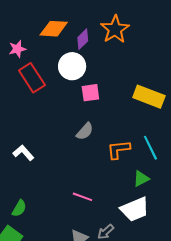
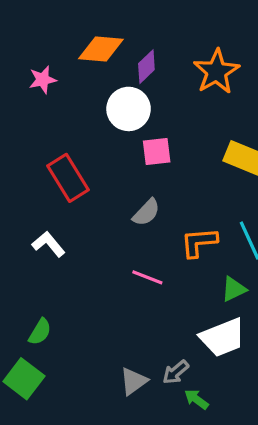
orange star: (115, 29) -> (216, 72), moved
red rectangle: (32, 78) -> (68, 178), moved
pink line: (82, 197) -> (147, 277), moved

